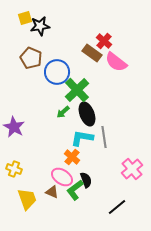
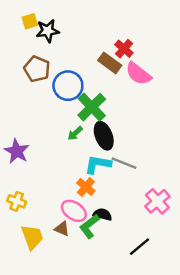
gray line: (104, 137) -> (124, 163), turned -60
black semicircle: (86, 180) -> (103, 214), turned -56

